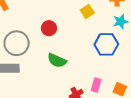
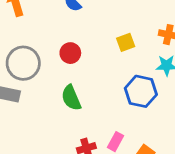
green semicircle: (57, 60) -> (71, 98), turned 30

